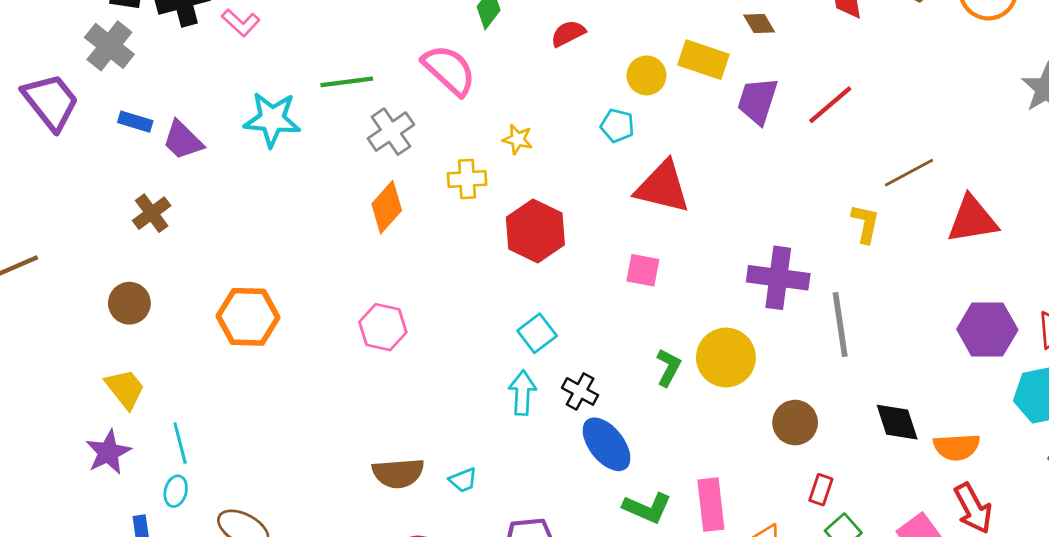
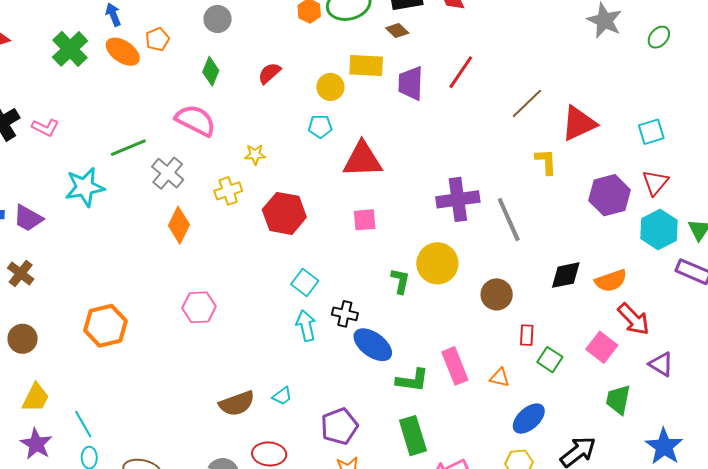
yellow L-shape: (865, 223) -> (546, 162), moved
yellow trapezoid: (125, 389) -> (36, 398), turned 80
black diamond: (897, 422) -> (566, 275), turned -68

